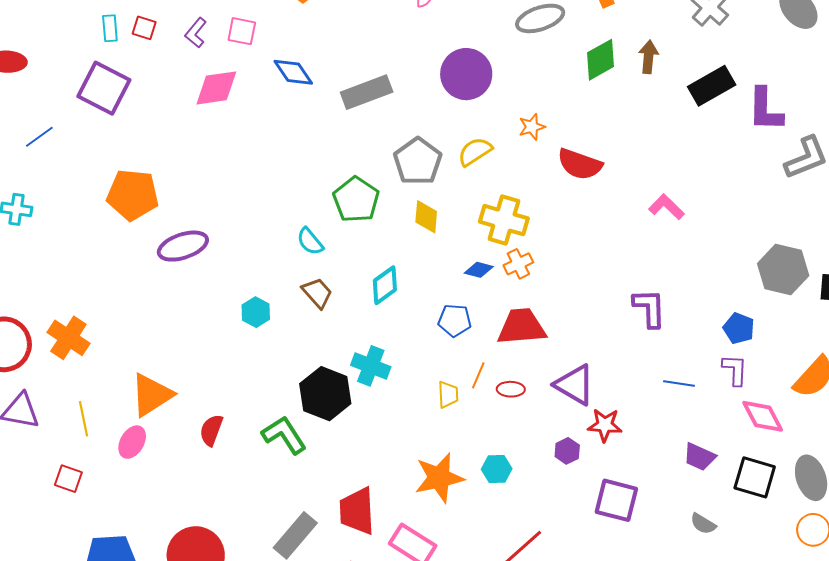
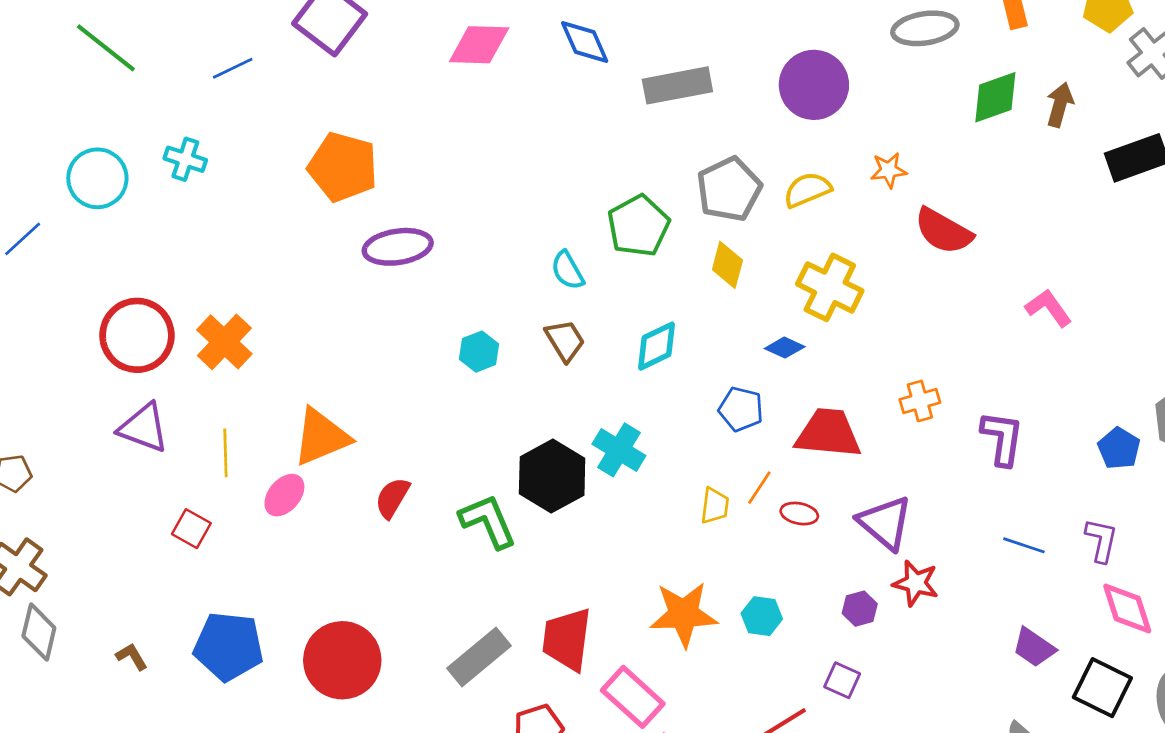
orange cross: (518, 264) -> (920, 401), moved
blue pentagon: (739, 328) -> (1119, 448), moved
purple square: (616, 500) -> (842, 680), moved, size x0.6

